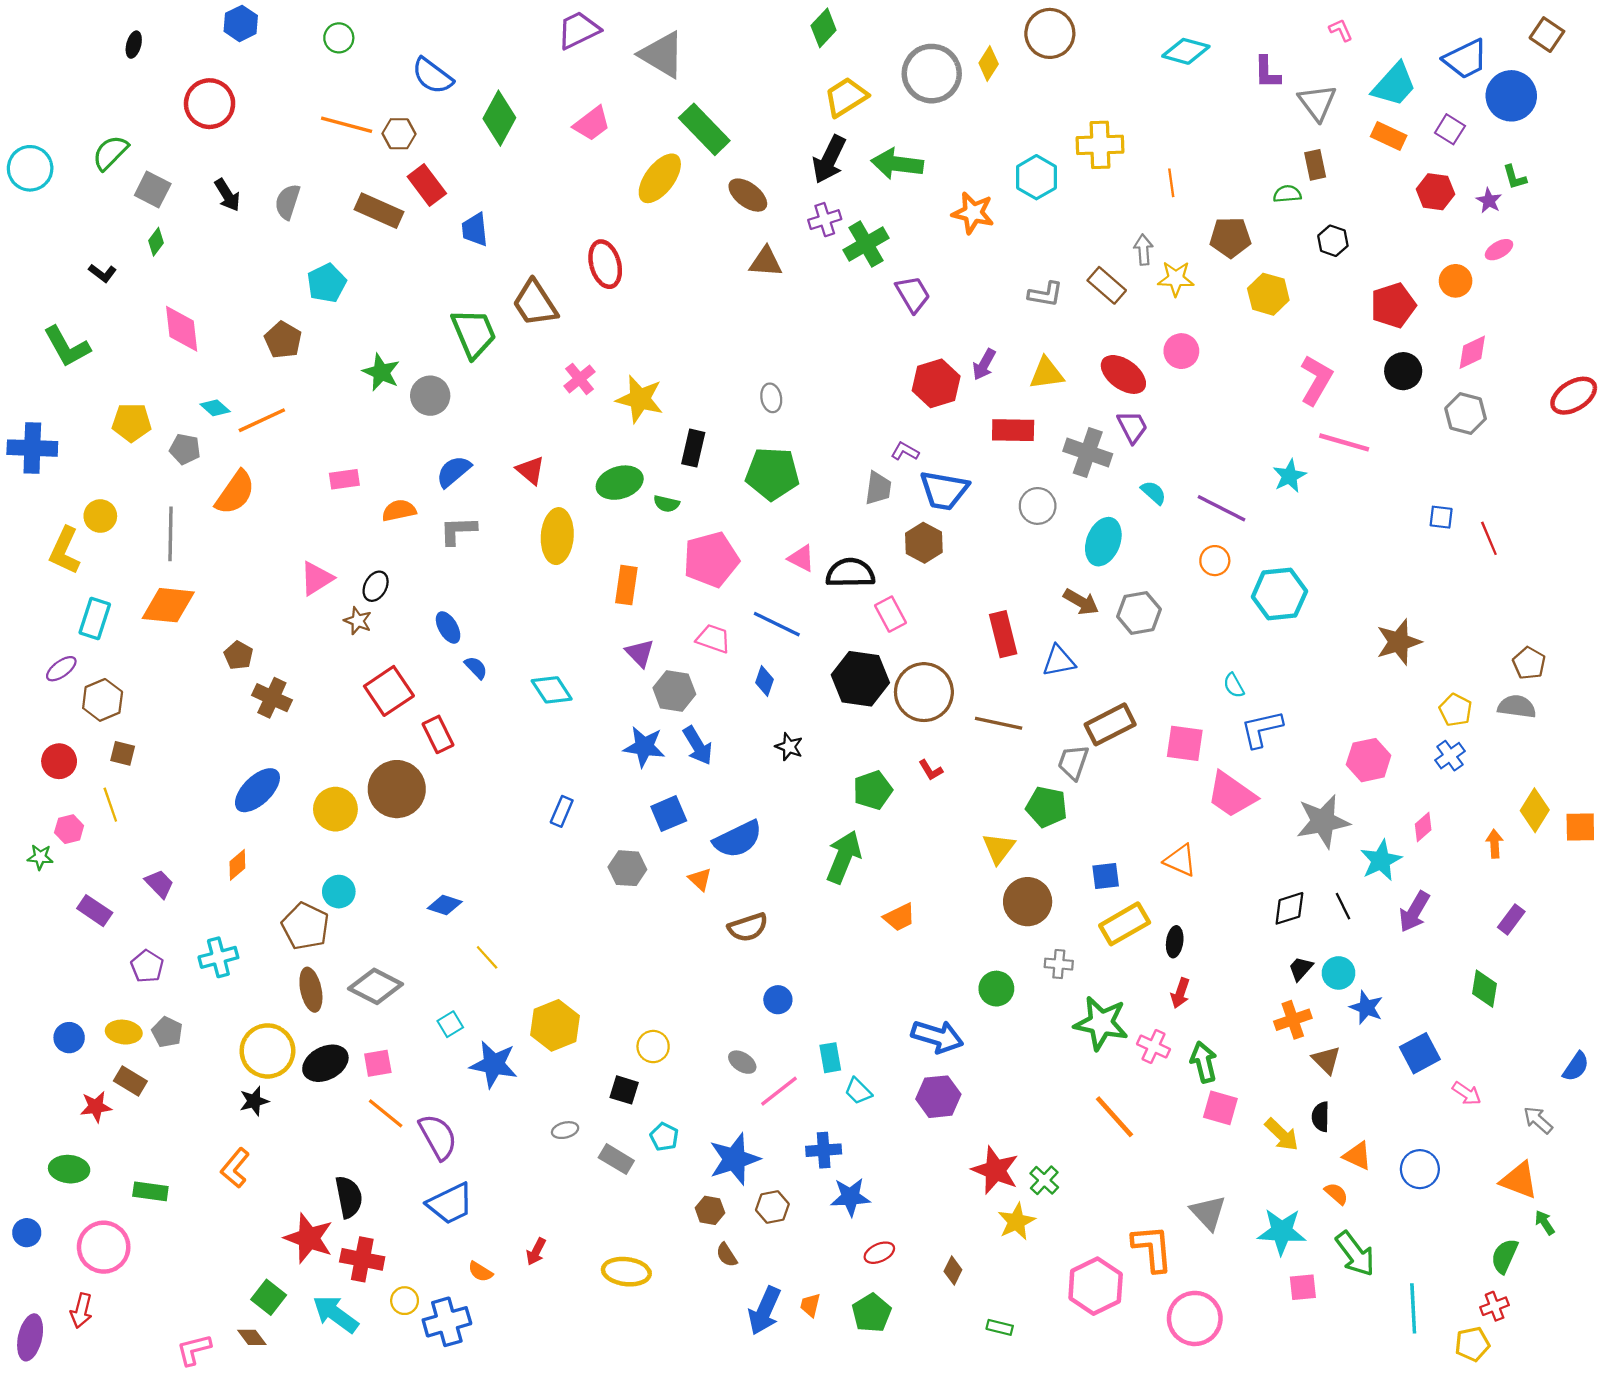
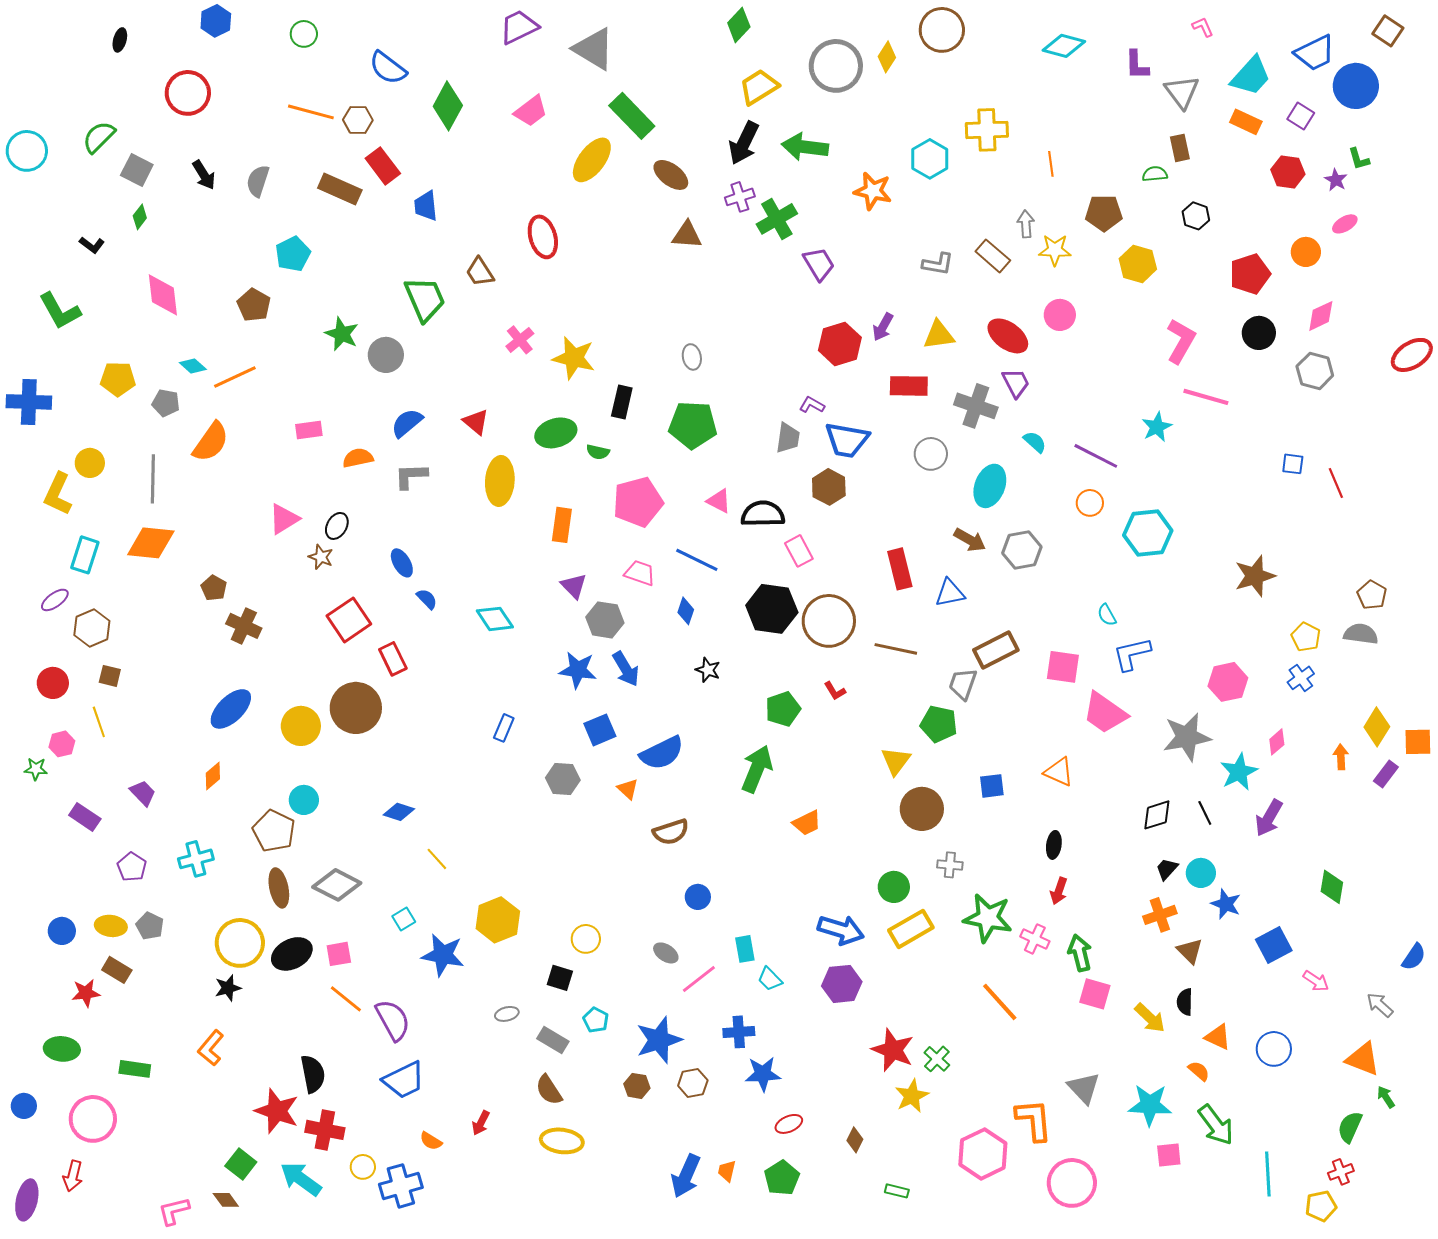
brown trapezoid: (535, 303) -> (480, 272), size x0.7
purple rectangle: (1511, 919) -> (1386, 774), moved
yellow rectangle: (1125, 924) -> (911, 929), moved
brown semicircle: (727, 1255) -> (549, 1090), moved, size x1.4

